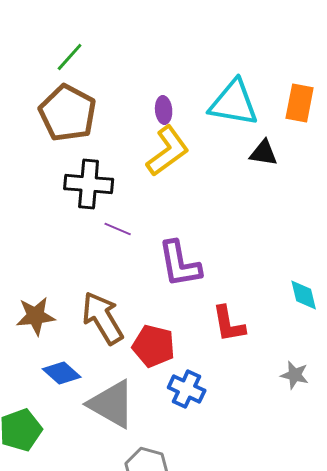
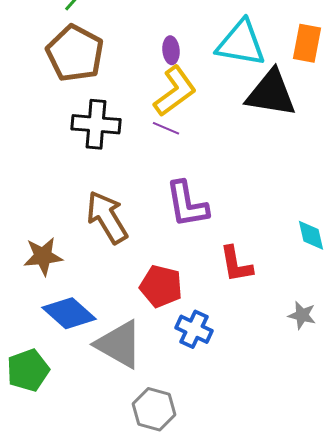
black triangle: (264, 153) -> (271, 93), size x1.8
purple line: (118, 229) -> (166, 128), moved
brown arrow: (103, 318) -> (107, 217), moved
blue diamond: (62, 373) -> (69, 313), size x1.4

